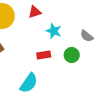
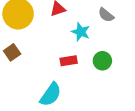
gray semicircle: (87, 36) -> (106, 15), moved

